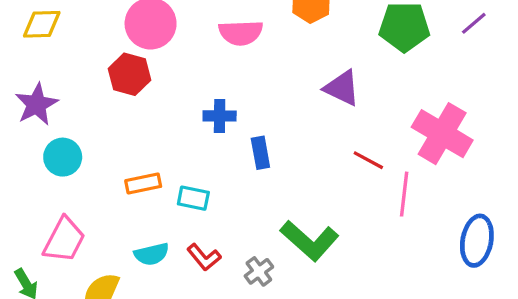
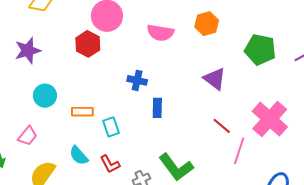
cyan circle: (63, 157) -> (45, 96), moved
cyan rectangle: (193, 198) -> (111, 127), turned 48
pink trapezoid: (64, 240) -> (28, 136), size x0.7
cyan semicircle: (152, 254) -> (79, 156), turned 50

